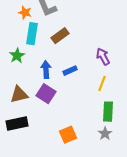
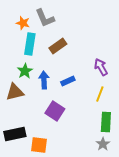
green star: (17, 56) -> (25, 71), moved
purple square: (46, 94) -> (55, 111), moved
brown triangle: (19, 95) -> (15, 92), moved
orange square: (68, 135) -> (39, 145), moved, turned 30

